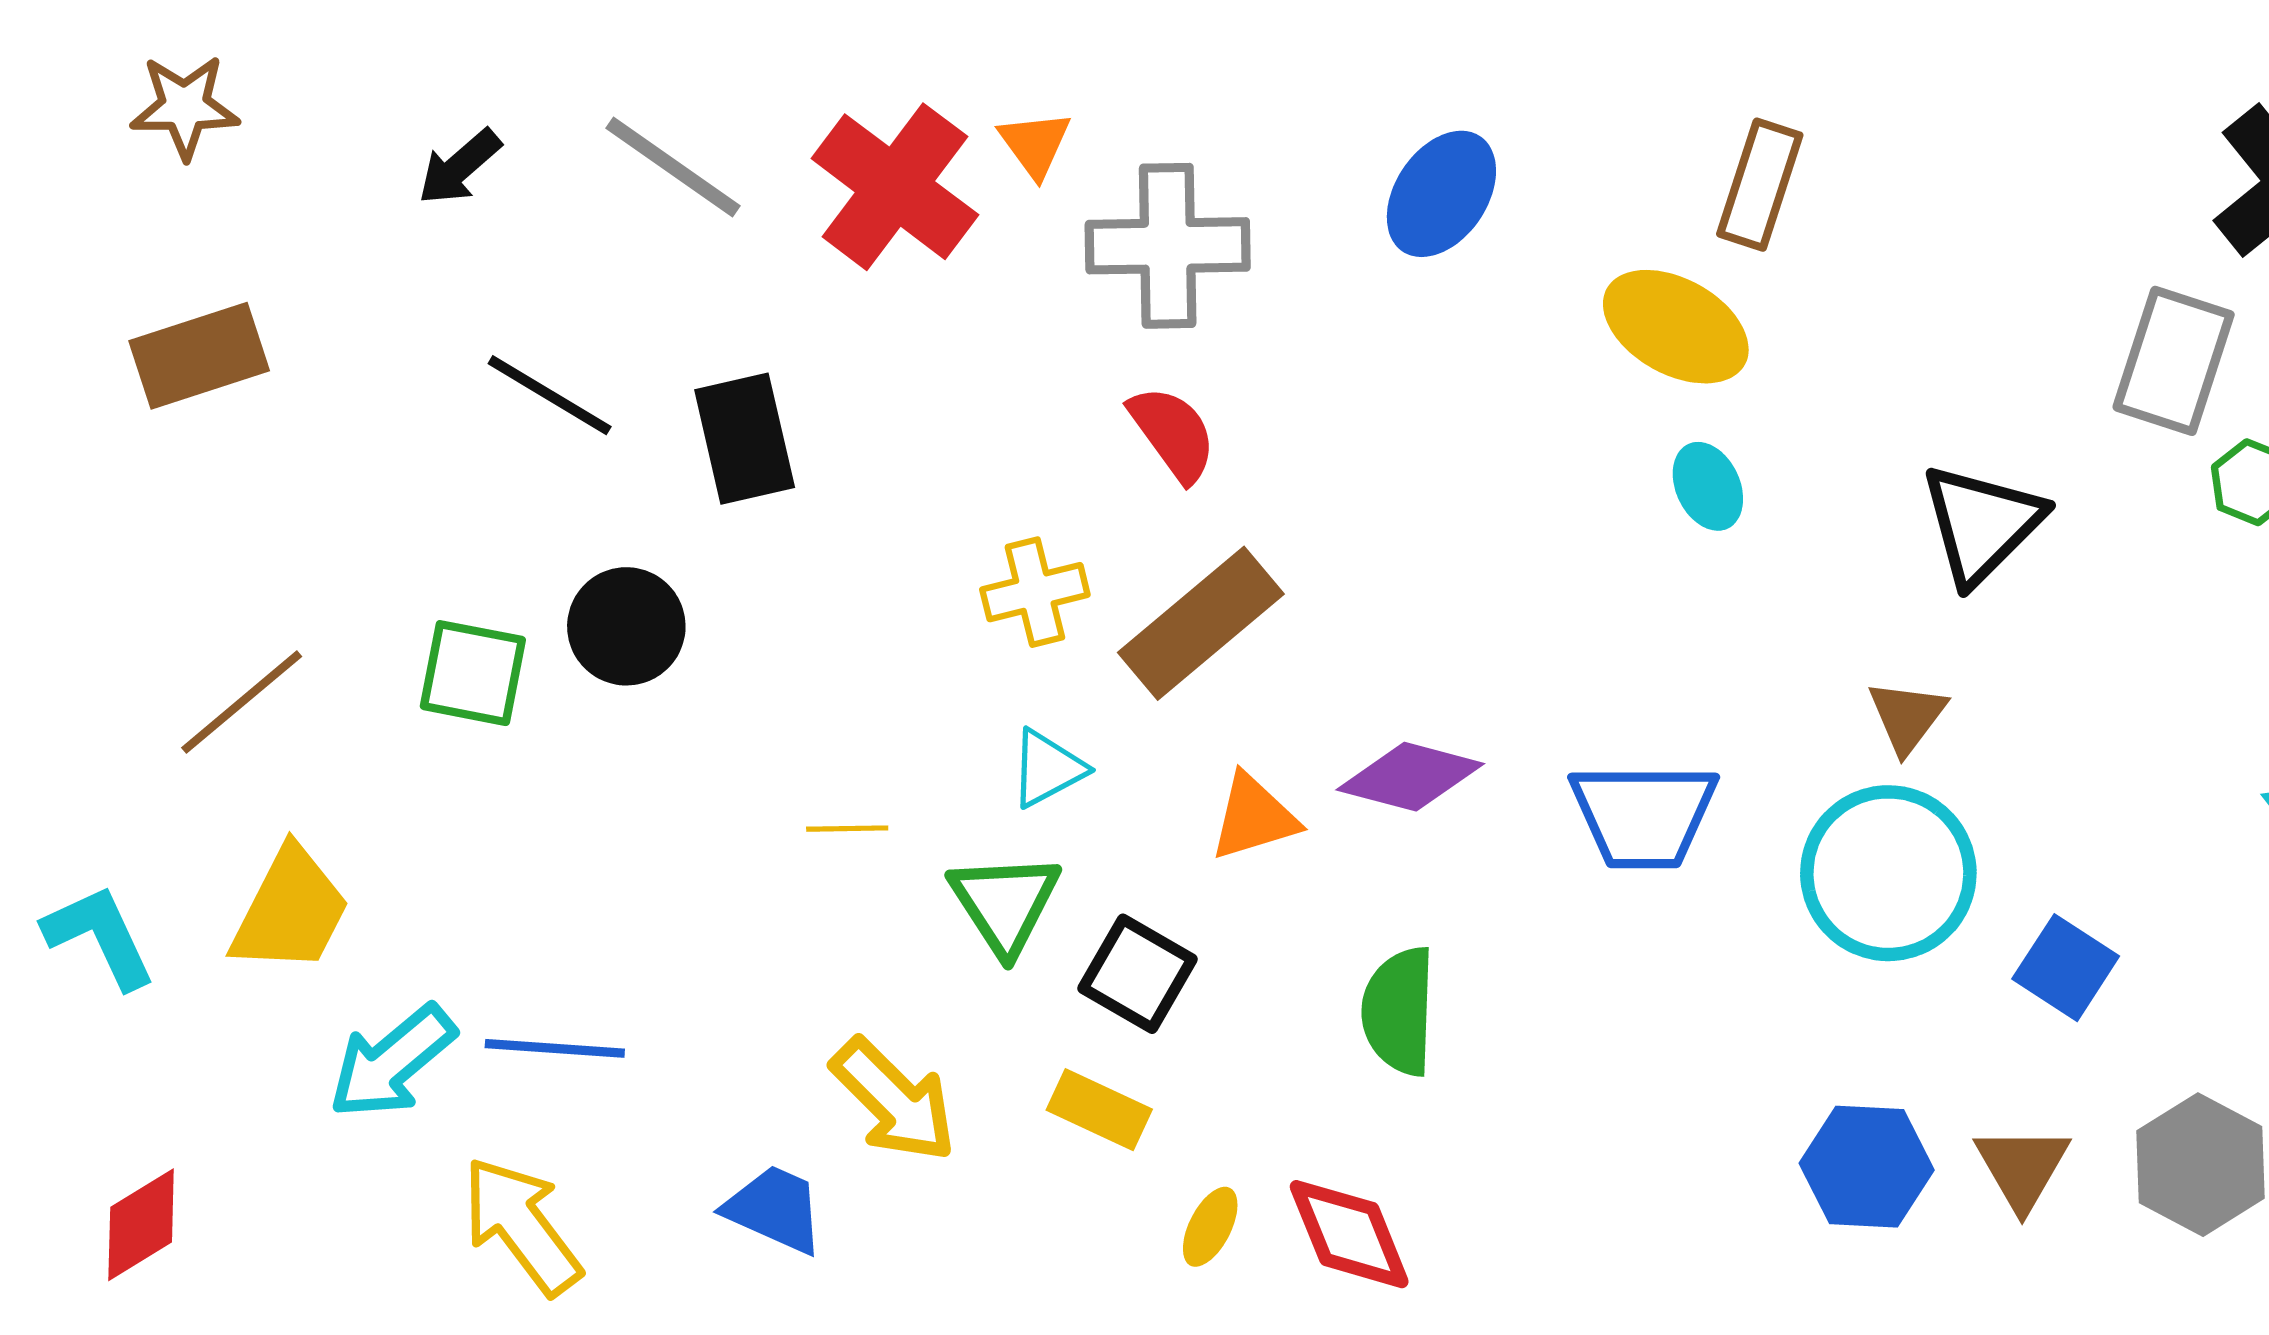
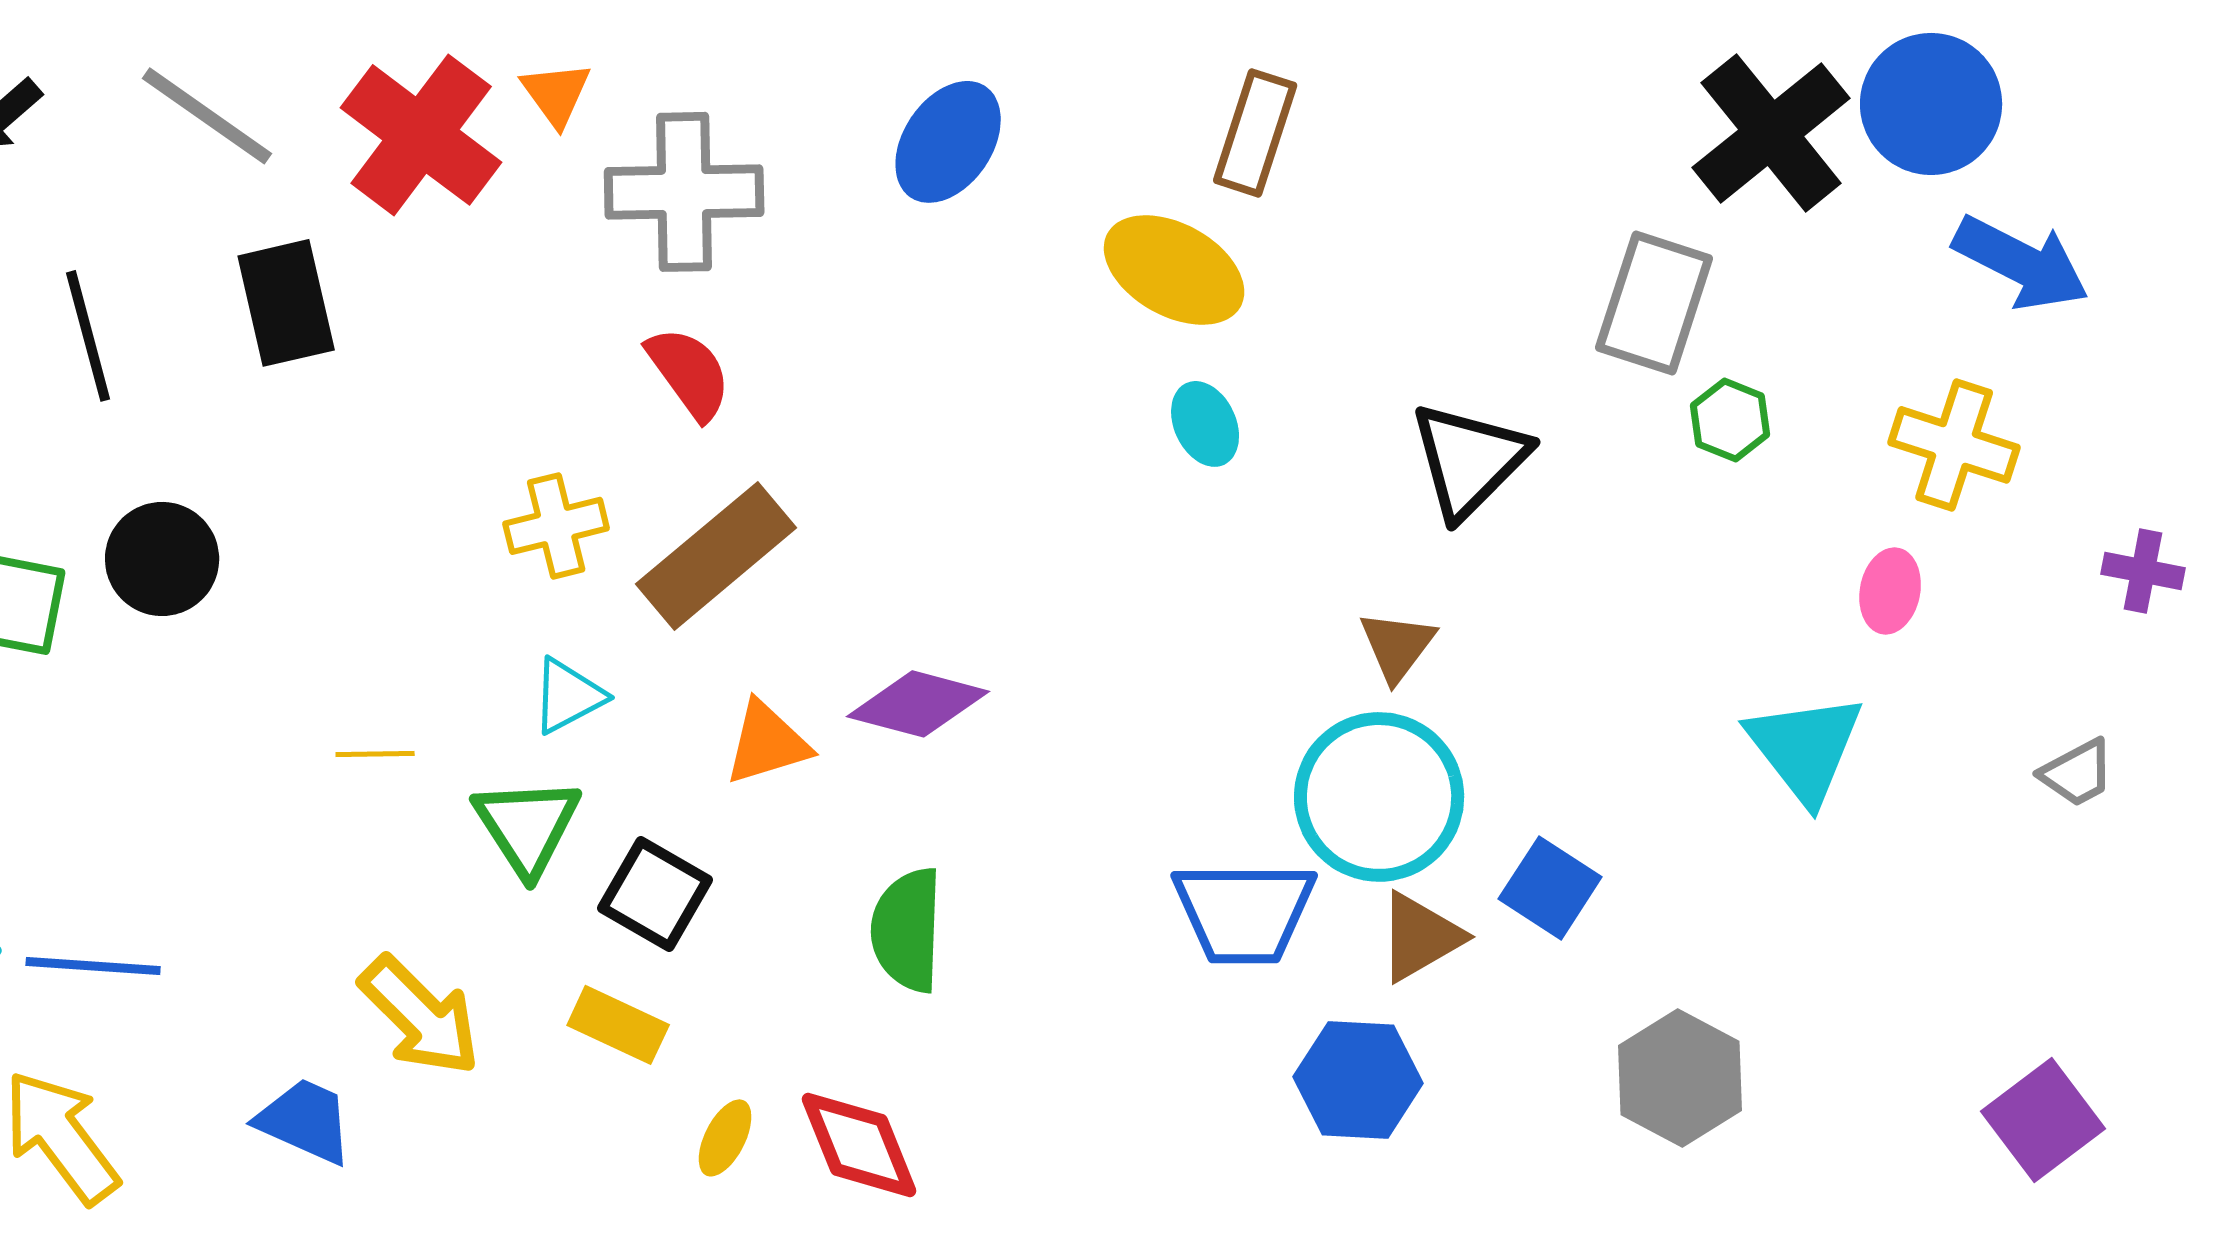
black line: (550, 395) -> (88, 336), turned 44
black rectangle: (745, 439) -> (286, 303), moved
blue trapezoid: (1644, 815) -> (1244, 912), moved
brown triangle: (2022, 1168) -> (1420, 937), moved, turned 30

